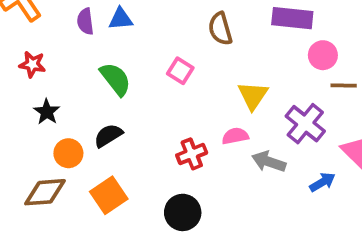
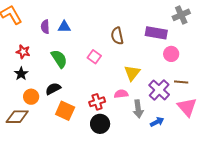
red star: (32, 64) -> (23, 52), moved
brown line: (344, 85) -> (181, 82), moved
gray arrow: (269, 162) -> (138, 109), turned -120
blue arrow: (322, 182) -> (157, 122), moved
orange square: (109, 195) -> (65, 111), moved, turned -36
black circle: (183, 212) -> (100, 124), moved

